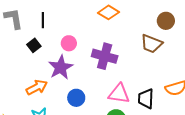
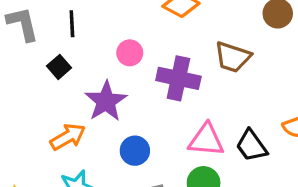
pink circle: (69, 43) -> (130, 53), moved
brown trapezoid: (151, 44) -> (233, 57), moved
black trapezoid: (146, 99) -> (251, 146), turned -35

